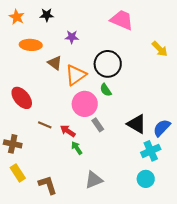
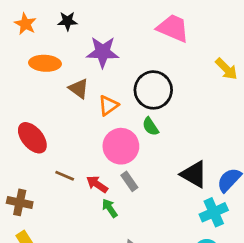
purple star: (72, 37) -> (103, 52), size x1.6
orange triangle: (76, 75) -> (108, 105), size x0.7
gray rectangle: (98, 125) -> (129, 181), moved

